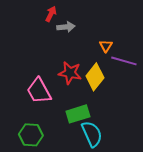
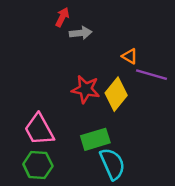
orange triangle: (106, 46) -> (130, 56), turned -32
pink trapezoid: (39, 91) -> (39, 130), moved

